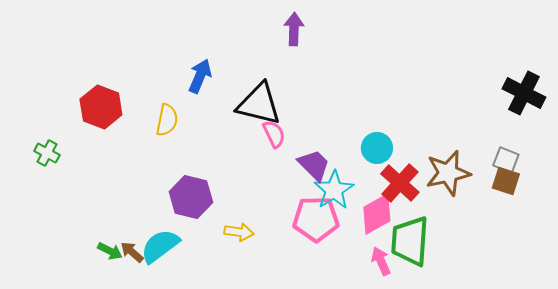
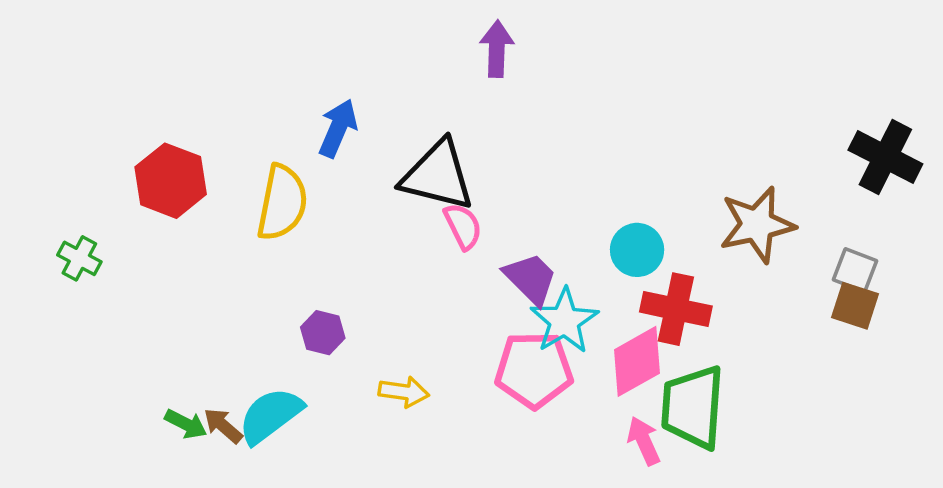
yellow semicircle: (167, 120) -> (282, 203), size x1.4
brown star: (448, 173) -> (757, 225), moved
red cross: (400, 183) -> (676, 309), turned -30
purple hexagon: (191, 197) -> (323, 333), size x0.6

